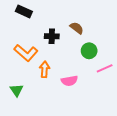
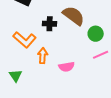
brown semicircle: (77, 28) -> (74, 16), size x1.6
green circle: (89, 51) -> (96, 34), moved

